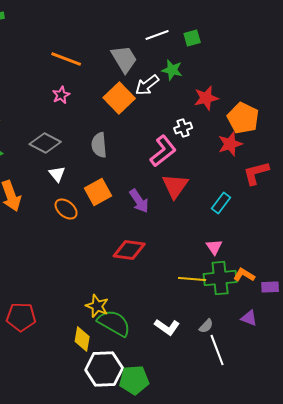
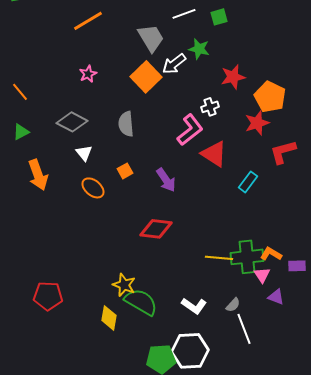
orange line: (66, 59) -> (88, 21), moved, turned -52
red triangle: (175, 186) -> (214, 154), moved, turned -32
orange square: (98, 192) -> (125, 171), size x0.6
pink triangle: (214, 247) -> (262, 275), moved
white hexagon: (104, 369) -> (190, 351), moved

